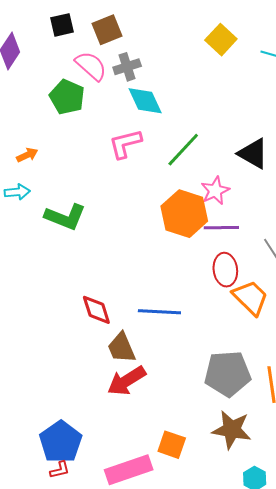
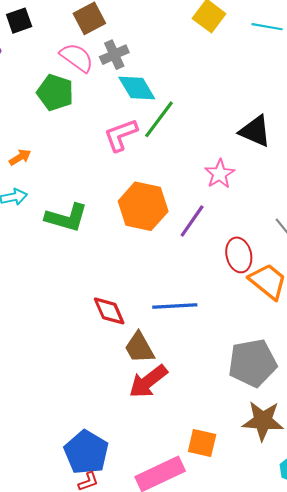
black square: (62, 25) -> (19, 21), moved
green line: (183, 150) -> (159, 119), moved
orange hexagon: (184, 214) -> (143, 206), moved
purple line: (221, 228) -> (192, 221), moved, turned -48

